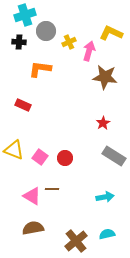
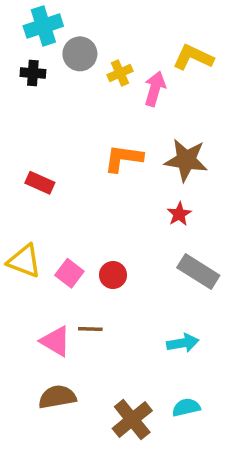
orange L-shape: (40, 69) -> (123, 158), moved
brown star: (105, 77) -> (186, 160), moved

